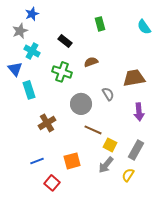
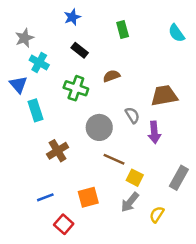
blue star: (32, 14) -> (72, 17), moved
purple arrow: (139, 112) -> (154, 132), moved
gray rectangle: (136, 150) -> (179, 178), moved

